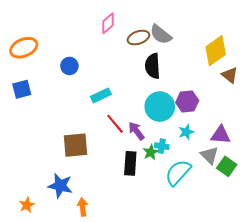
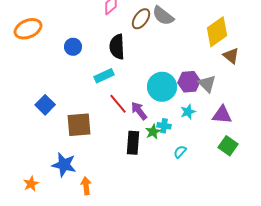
brown ellipse: (138, 38) -> (141, 19), turned -35
black semicircle: (153, 66) -> (117, 47), moved
blue square: (22, 89) -> (45, 105), moved, turned -30
gray triangle: (209, 155) -> (207, 84), moved
cyan semicircle: (178, 173) -> (180, 152), size x0.5

